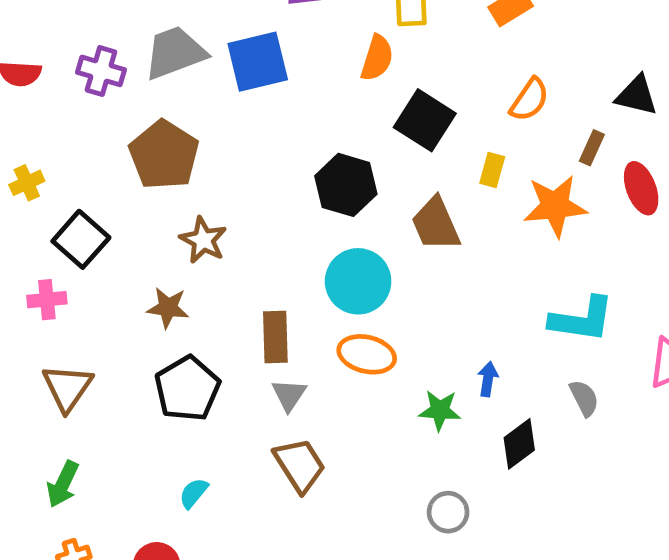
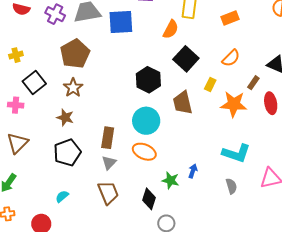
brown star: (203, 240) -> (73, 88), moved
black diamond: (519, 444) -> (149, 199), moved, turned -45

